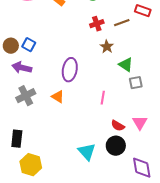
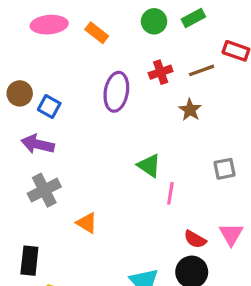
brown circle: (11, 46) -> (20, 93), moved
brown star: (107, 47) -> (190, 110), moved
green triangle: (126, 65) -> (149, 166), moved
purple ellipse: (70, 70) -> (116, 92), moved
orange triangle: (58, 97) -> (87, 223), moved

